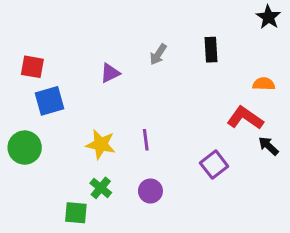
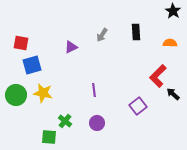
orange semicircle: (264, 84) -> (170, 43), moved
red L-shape: (245, 118) -> (158, 76), turned -80
yellow star: (101, 144) -> (43, 93), moved

